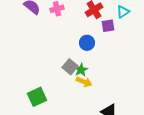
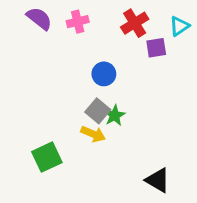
blue circle: (87, 43) -> (104, 74), moved
yellow arrow: (84, 82) -> (93, 134), moved

